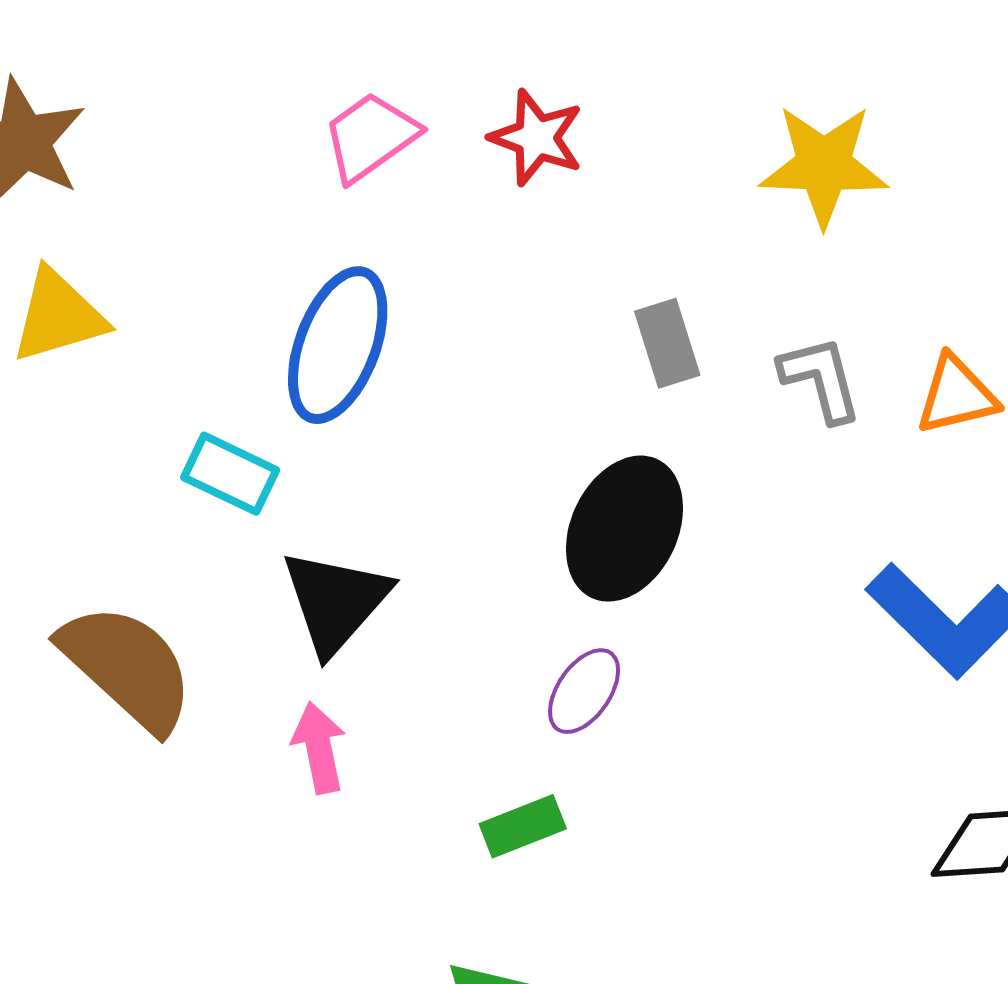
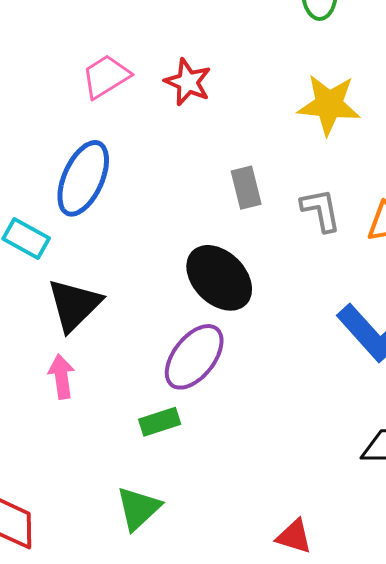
black ellipse: (624, 529) -> (219, 278), turned -74
purple ellipse: (584, 691) -> (194, 357), size x1.6

